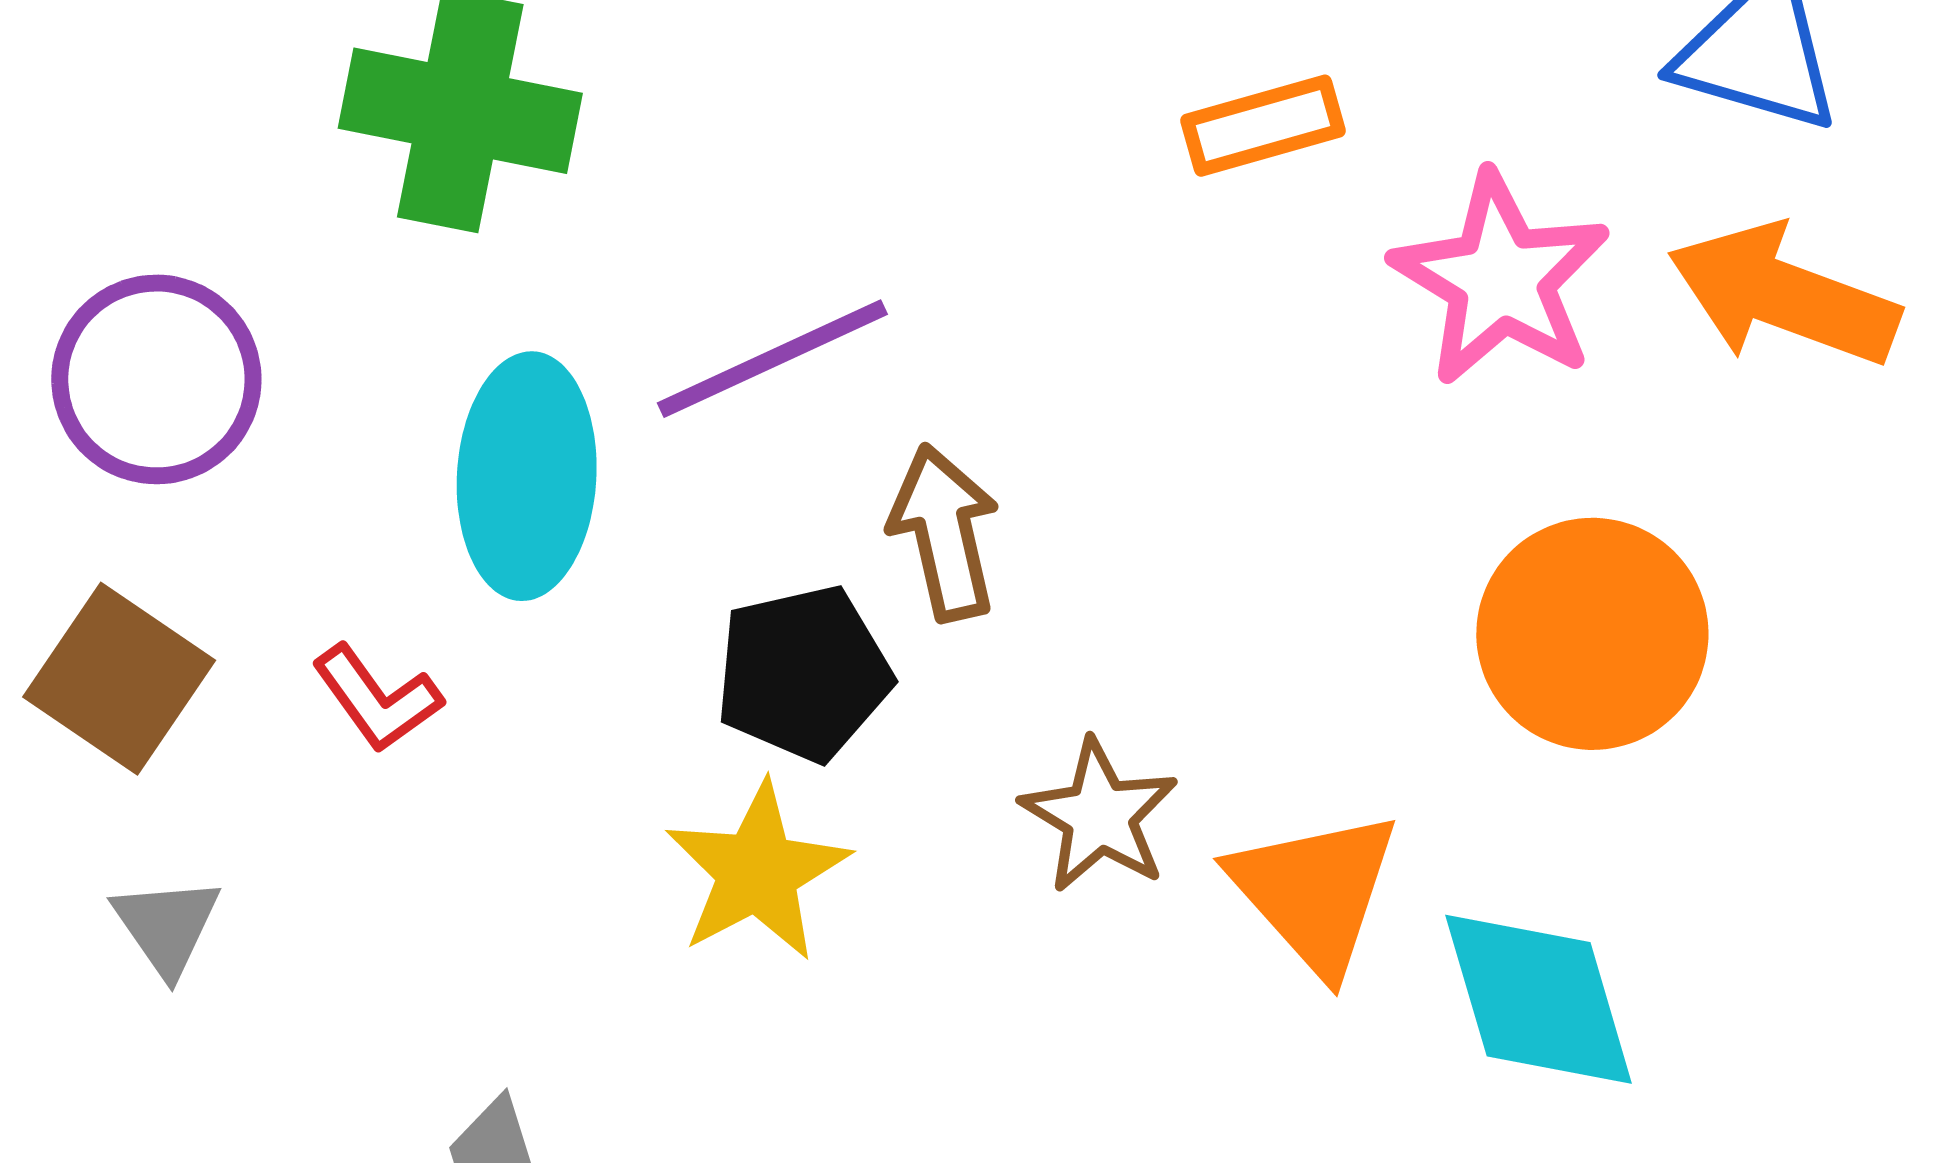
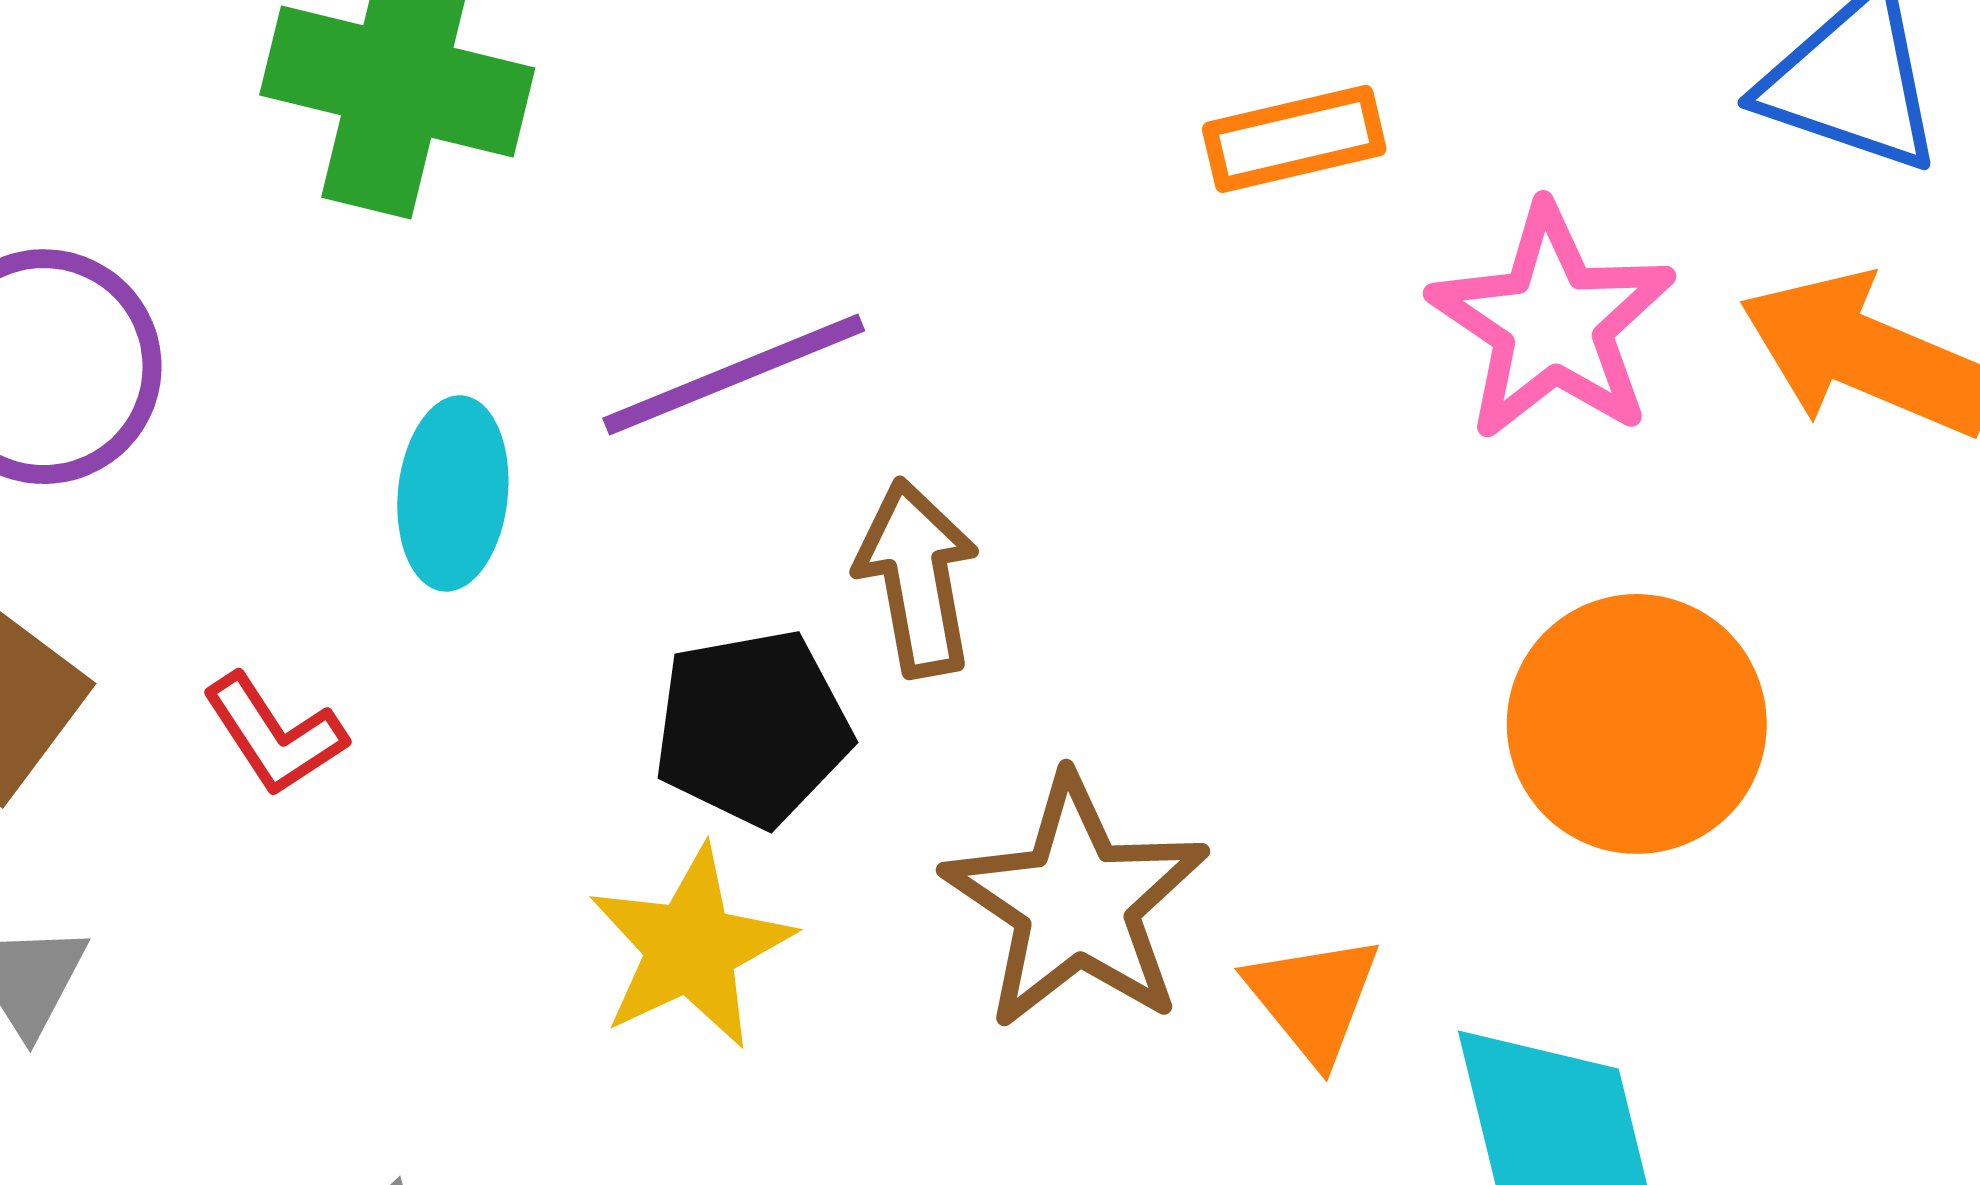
cyan ellipse: (527, 476) -> (453, 493), size x0.7
brown star: (1099, 816) -> (1076, 903), size x1.5
orange triangle: (1315, 892) -> (1313, 998), size x0.7

